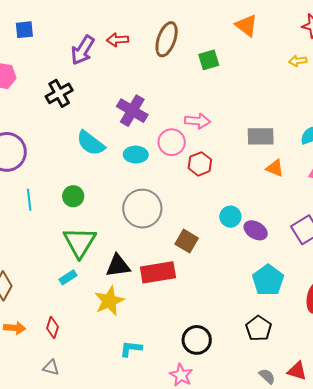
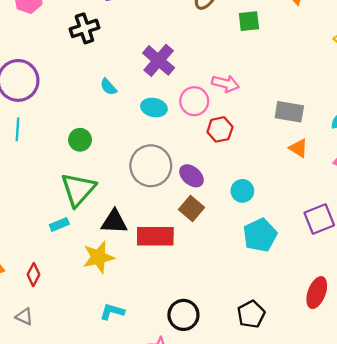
cyan semicircle: (91, 143) -> (108, 87), size x0.6
cyan line: (29, 200) -> (18, 129), moved
purple ellipse: (256, 230) -> (192, 176), moved
cyan pentagon: (268, 280) -> (260, 235), moved

